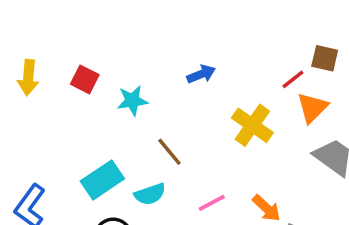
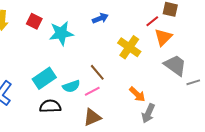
cyan star: (132, 101) -> (61, 33), size x1.4
brown line: (169, 152) -> (97, 72), moved
pink line: (212, 203) -> (92, 91), moved

